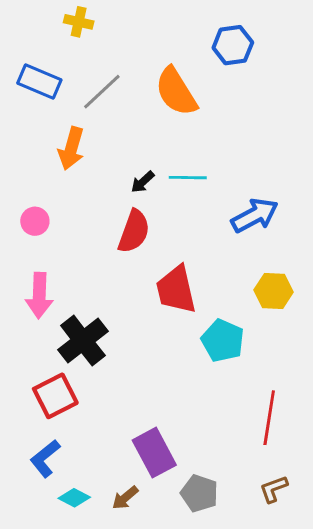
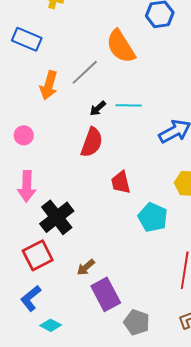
gray line: (102, 92) -> (85, 72), moved
red trapezoid: (176, 290) -> (121, 182), size x0.7
brown arrow: (125, 498) -> (86, 267), moved

